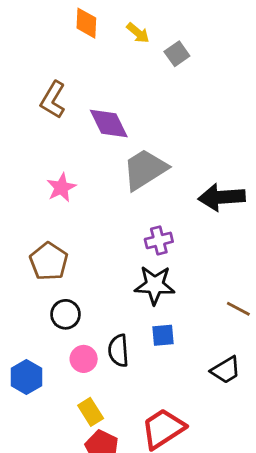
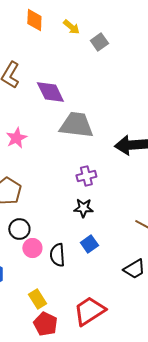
gray trapezoid: (145, 169) -> (76, 125), turned 39
black star: (155, 285) -> (83, 208), size x0.7
blue square: (163, 335) -> (89, 244), turned -30
pink circle: (84, 359) -> (32, 248), moved

